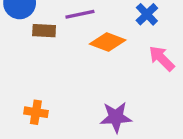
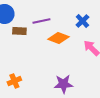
orange cross: (36, 112) -> (14, 81), turned -32

